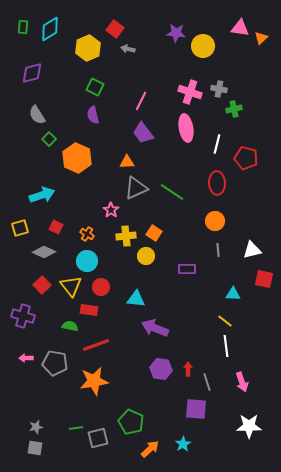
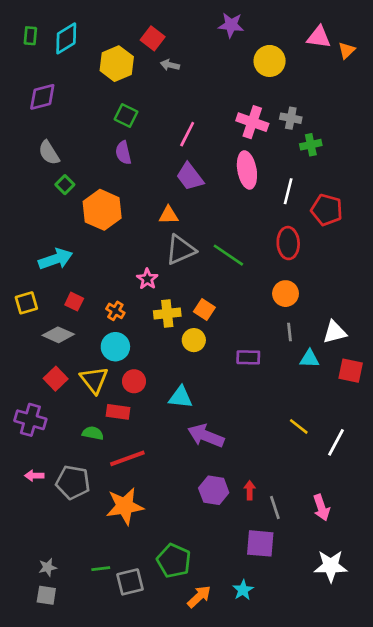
purple star: (176, 33) -> (231, 25), moved
cyan triangle: (233, 294) -> (309, 359), moved
white line: (226, 346) -> (336, 442), moved, turned 35

